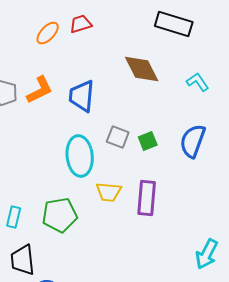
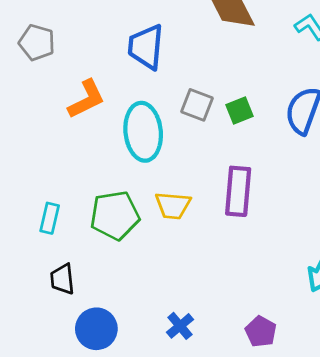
orange L-shape: (40, 90) -> (86, 99), moved
yellow trapezoid: (109, 192) -> (173, 205), moved
black trapezoid: (23, 260) -> (62, 279), size x0.7

